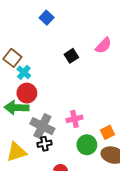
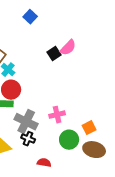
pink semicircle: (103, 45) -> (68, 48), moved
black cross: (44, 144) -> (28, 139), turned 32

